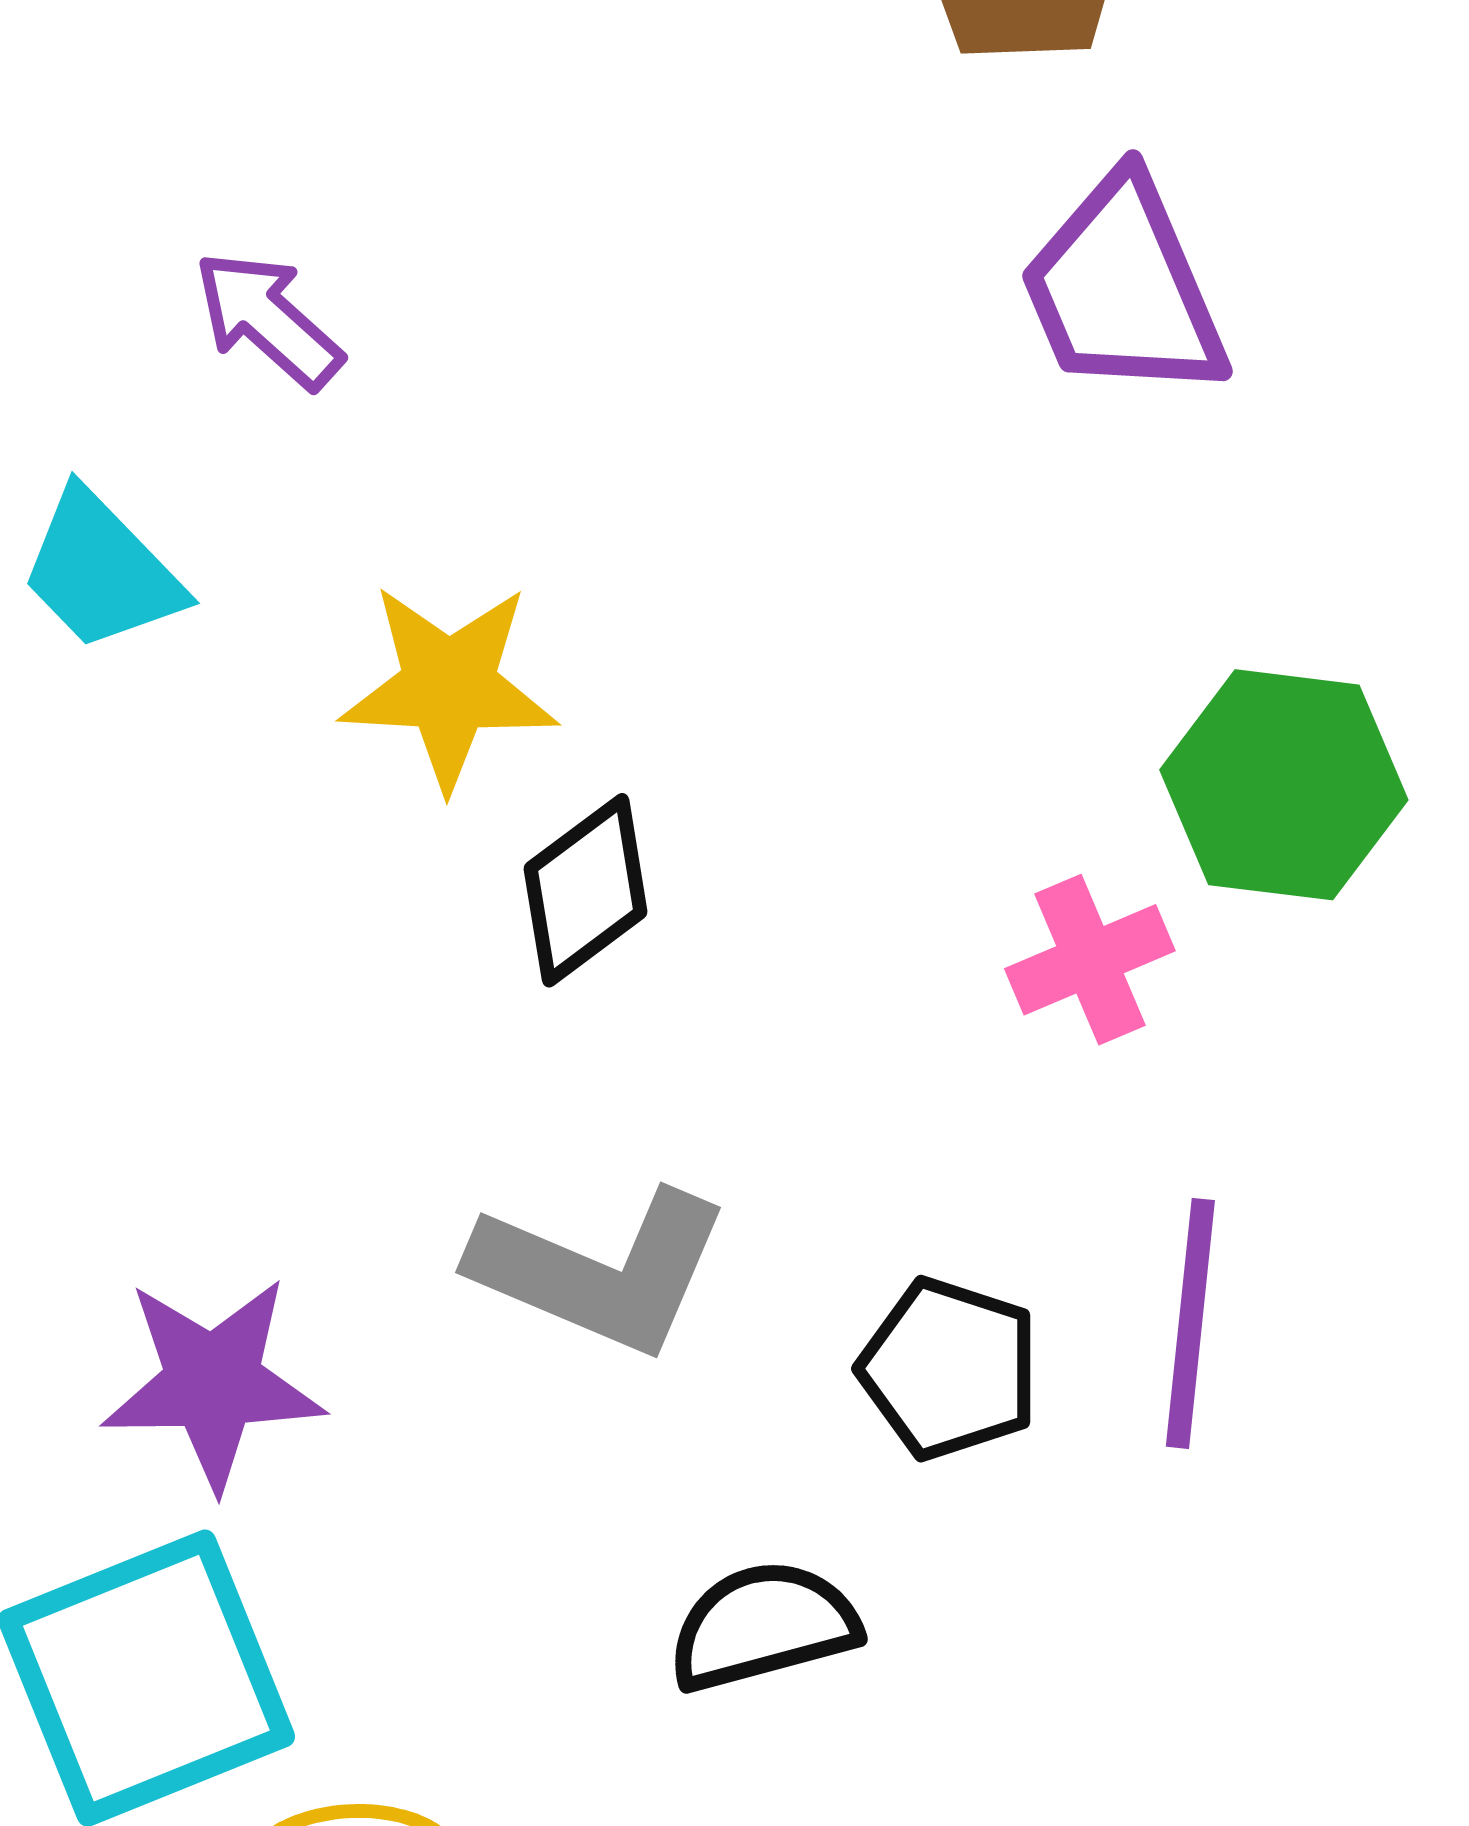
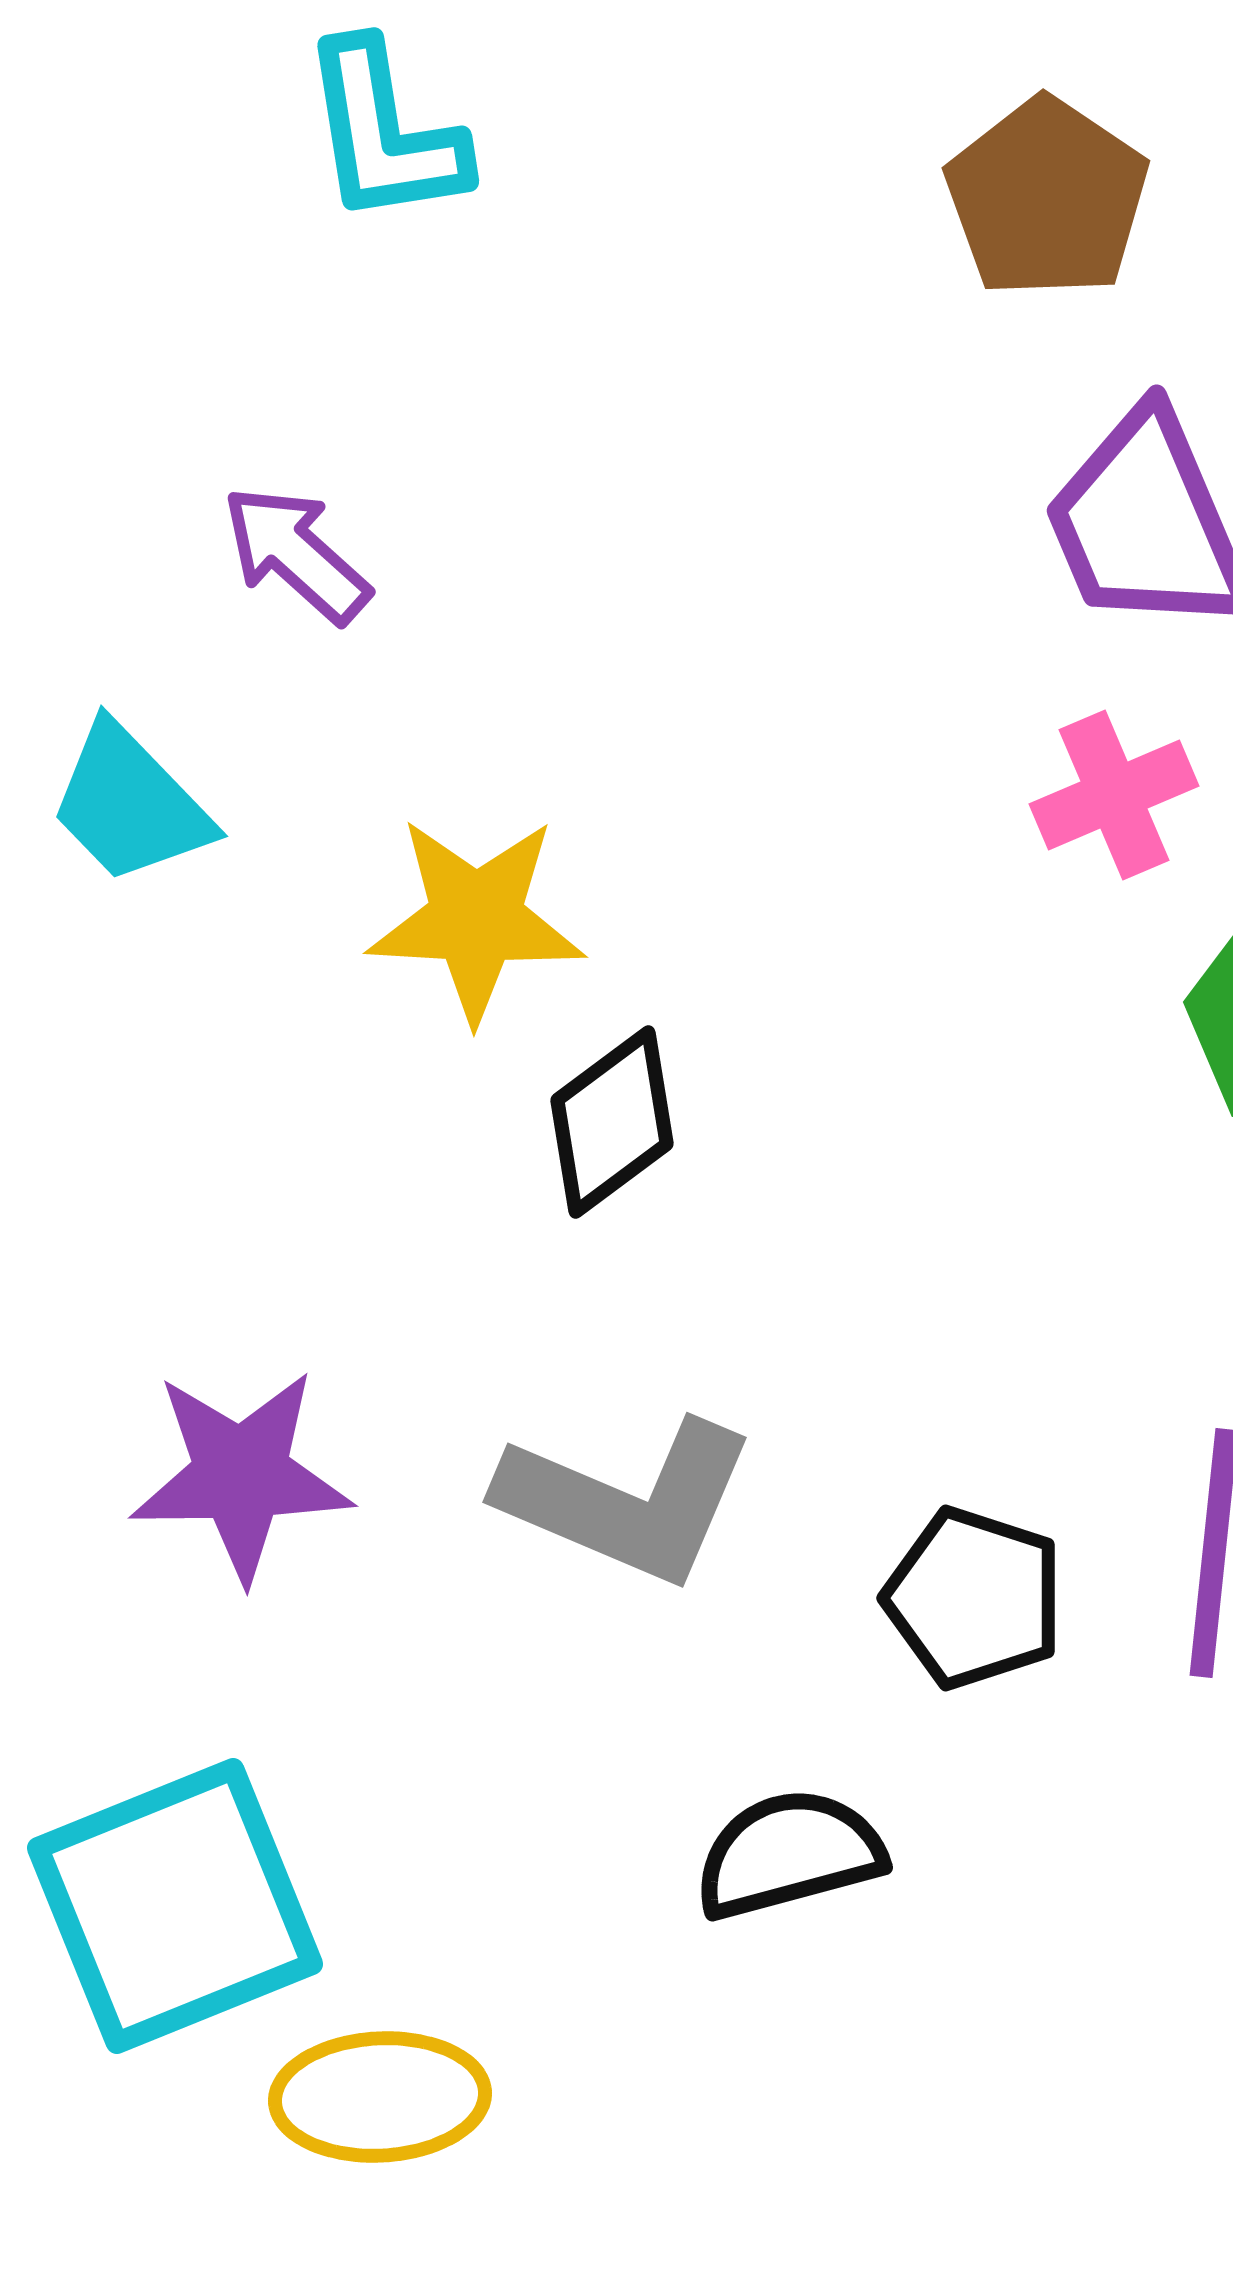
pink cross: (1090, 960) -> (1114, 795), moved
purple star: (213, 1383) -> (241, 1475), moved

